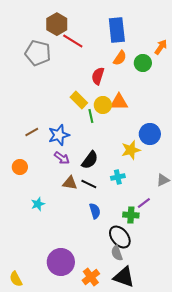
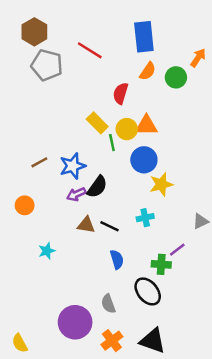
brown hexagon: (57, 24) -> (34, 32), moved
blue circle: (150, 134) -> (144, 160), moved
purple arrow: (62, 158) -> (76, 194), turned 119
black semicircle: (90, 160) -> (97, 187), moved
gray semicircle: (117, 253) -> (108, 304), moved

